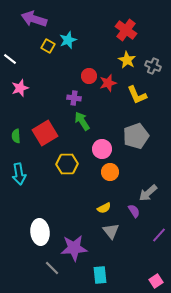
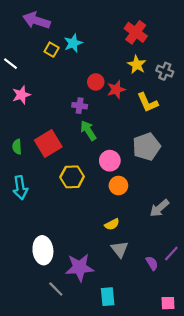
purple semicircle: (134, 211) -> (152, 263), moved
pink square: (156, 281) -> (168, 303), turned 32

